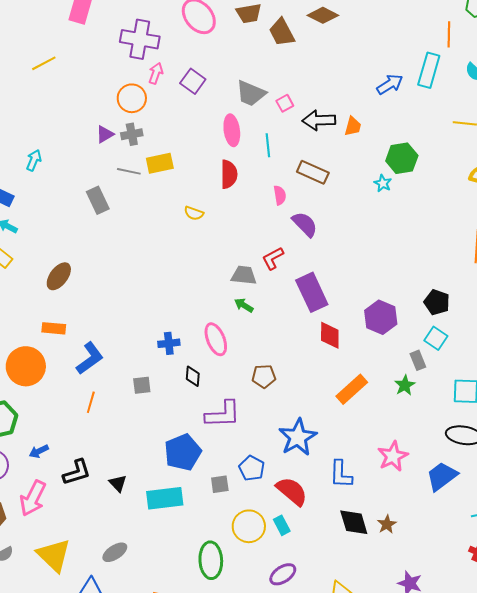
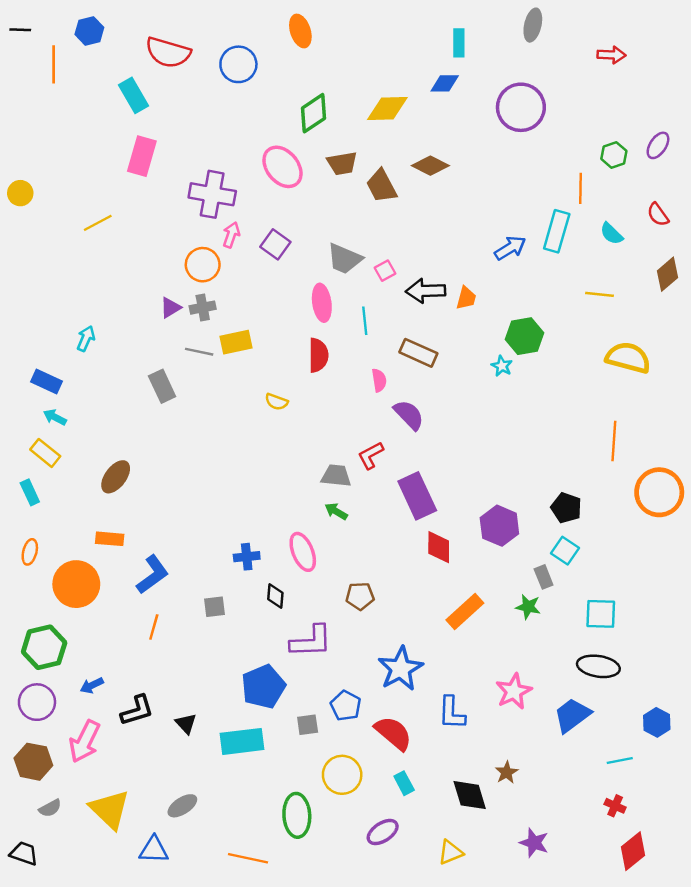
green star: (405, 385) -> (528, 607), turned -30
black diamond: (354, 522) -> (470, 795), moved
cyan rectangle: (282, 525) -> (404, 783), moved

